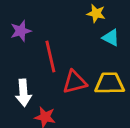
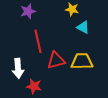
purple star: (21, 31) -> (28, 11), moved

